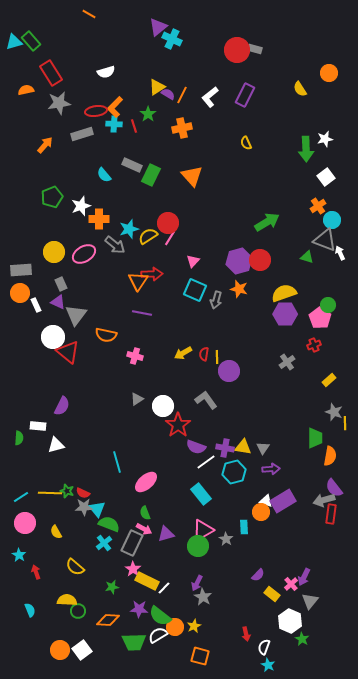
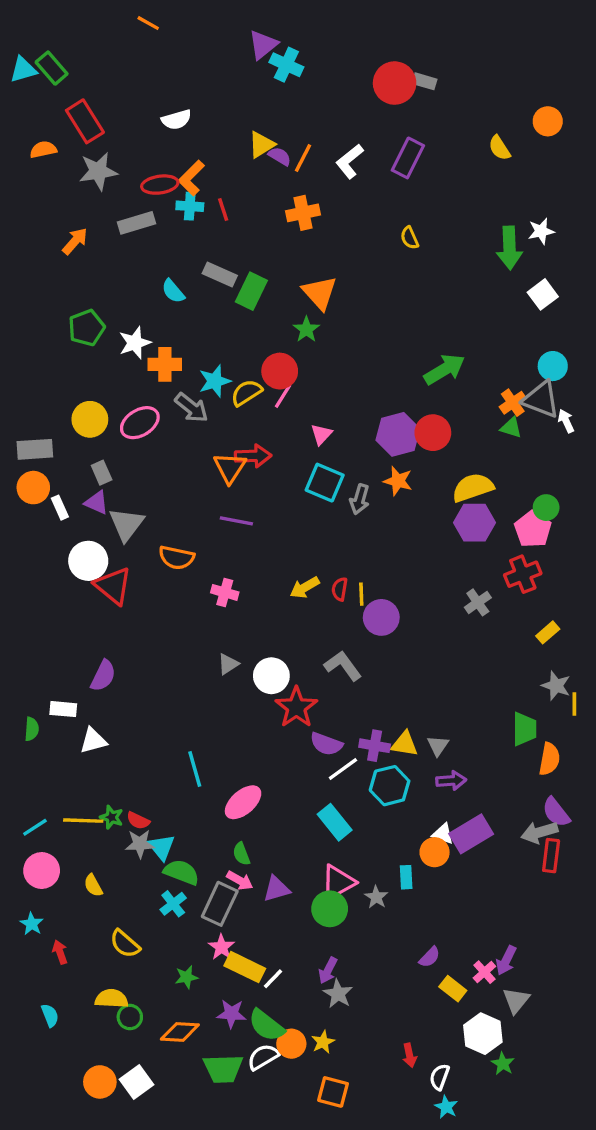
green star: (148, 114) -> (306, 329), moved
orange cross: (318, 206) -> (513, 403), moved
red cross: (314, 345) -> (523, 574), size x1.5

